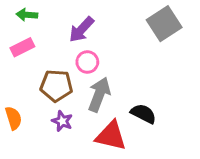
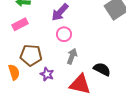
brown pentagon: (56, 86) -> (31, 55), moved
gray arrow: (99, 94) -> (72, 56), size x0.7

